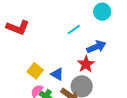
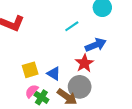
yellow square: (35, 71) -> (30, 70), turned 35

